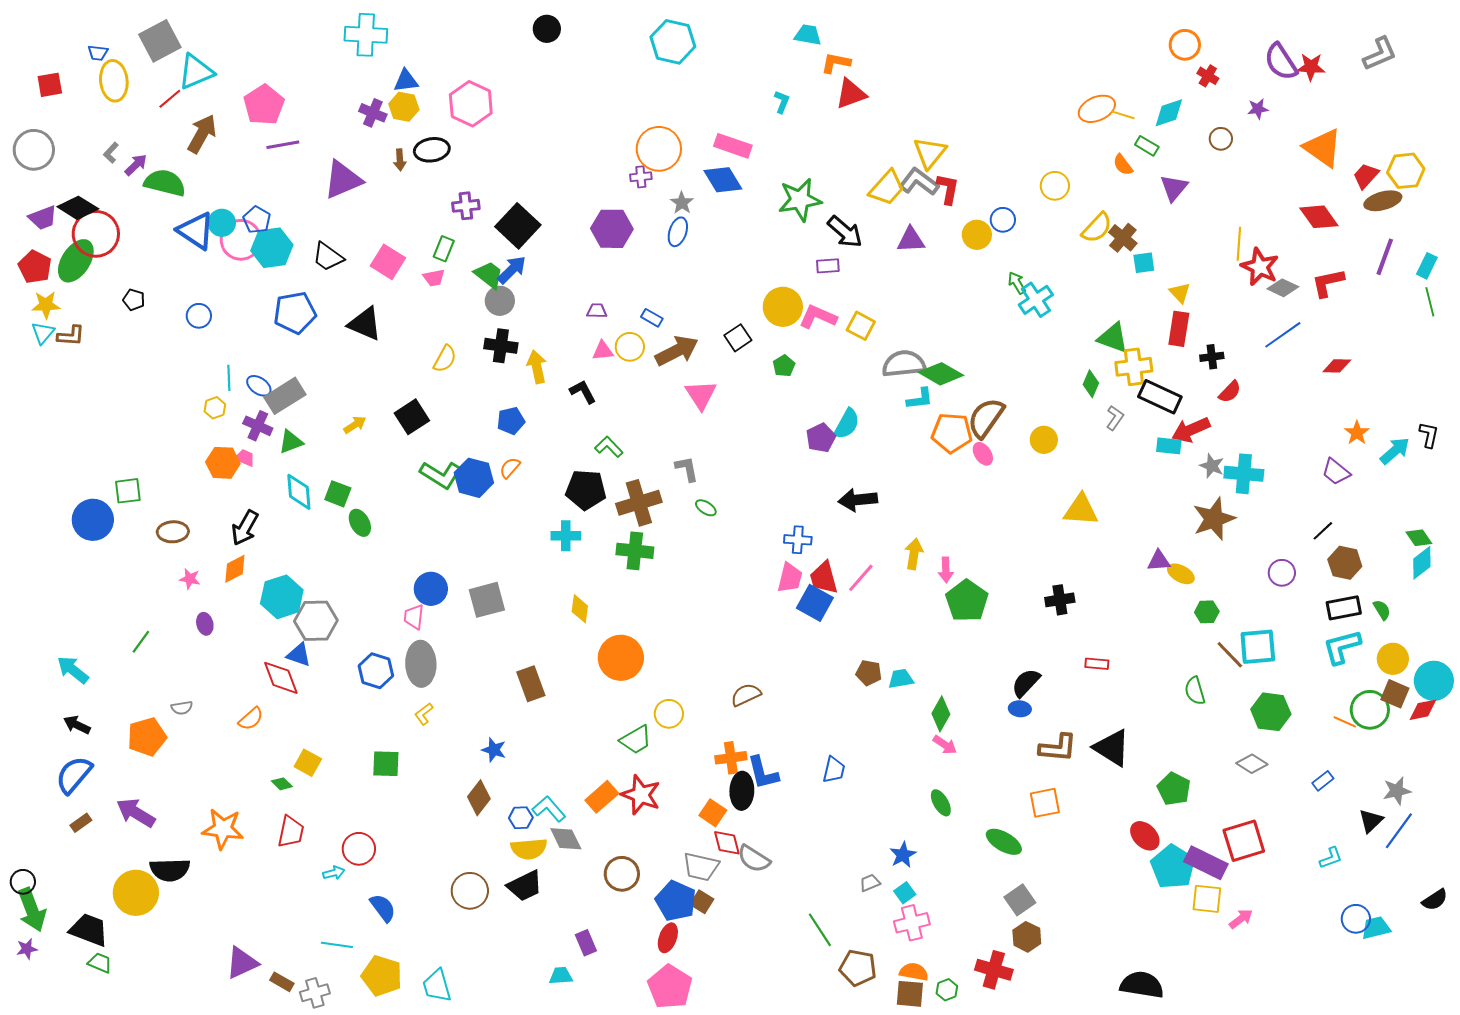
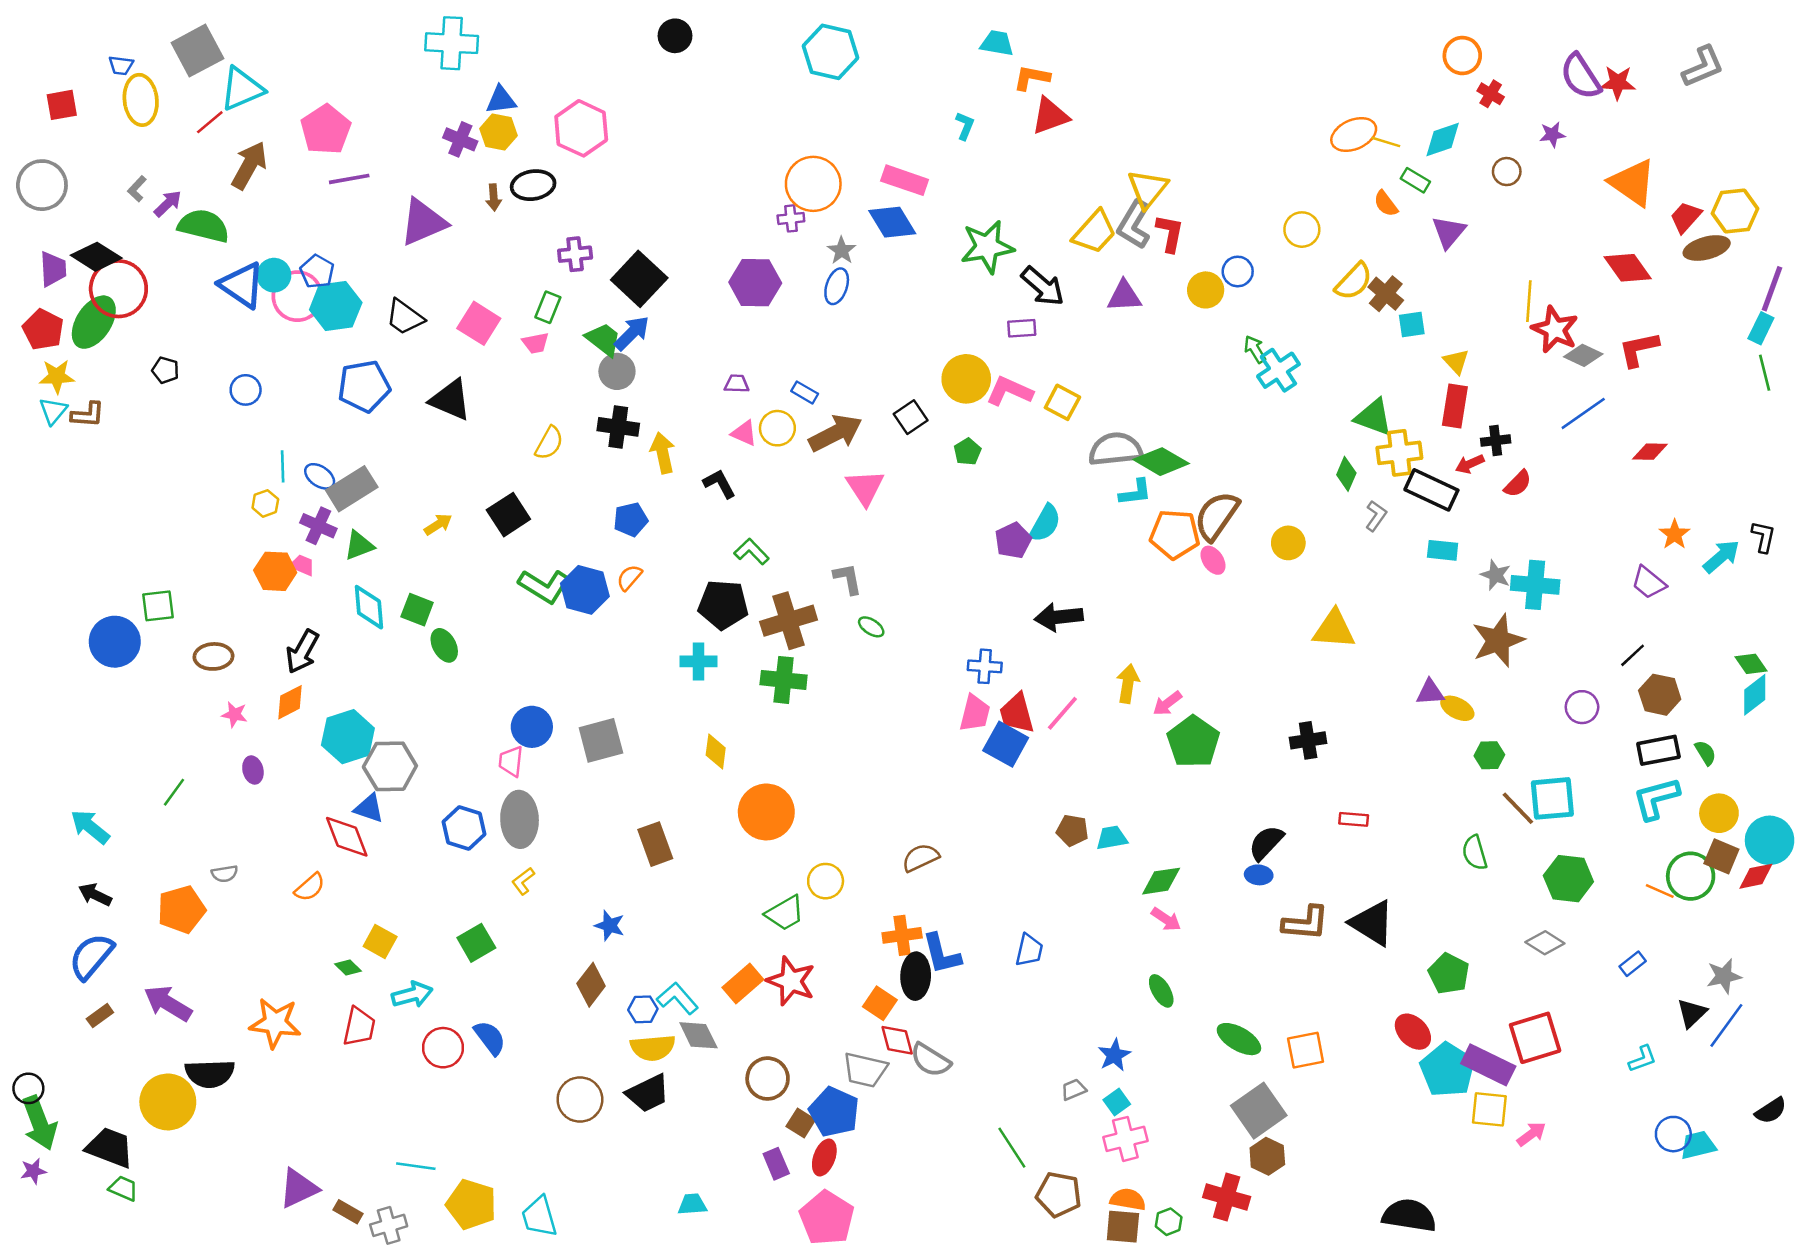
gray L-shape: (919, 182) -> (1134, 225), turned -96
purple trapezoid: (43, 218) -> (53, 269), turned -72
purple line: (1385, 257) -> (1772, 289), moved
pink triangle: (603, 351) -> (744, 433), turned 30
red arrow: (1191, 430) -> (1470, 464), moved, size x0.6
pink arrow: (946, 570) -> (1167, 703), turned 55
green diamond: (941, 714) -> (1161, 881), turned 52
green square: (386, 764) -> (476, 943), turned -32
orange square: (1045, 803) -> (1306, 1050), moved
cyan arrow: (334, 873) -> (412, 995), moved, size x1.5
gray square: (1020, 900) -> (1259, 1111), size x1.4
brown square: (702, 902) -> (801, 1123), moved
blue semicircle: (383, 908) -> (490, 1038), moved
purple rectangle: (586, 943) -> (776, 1164), moved

